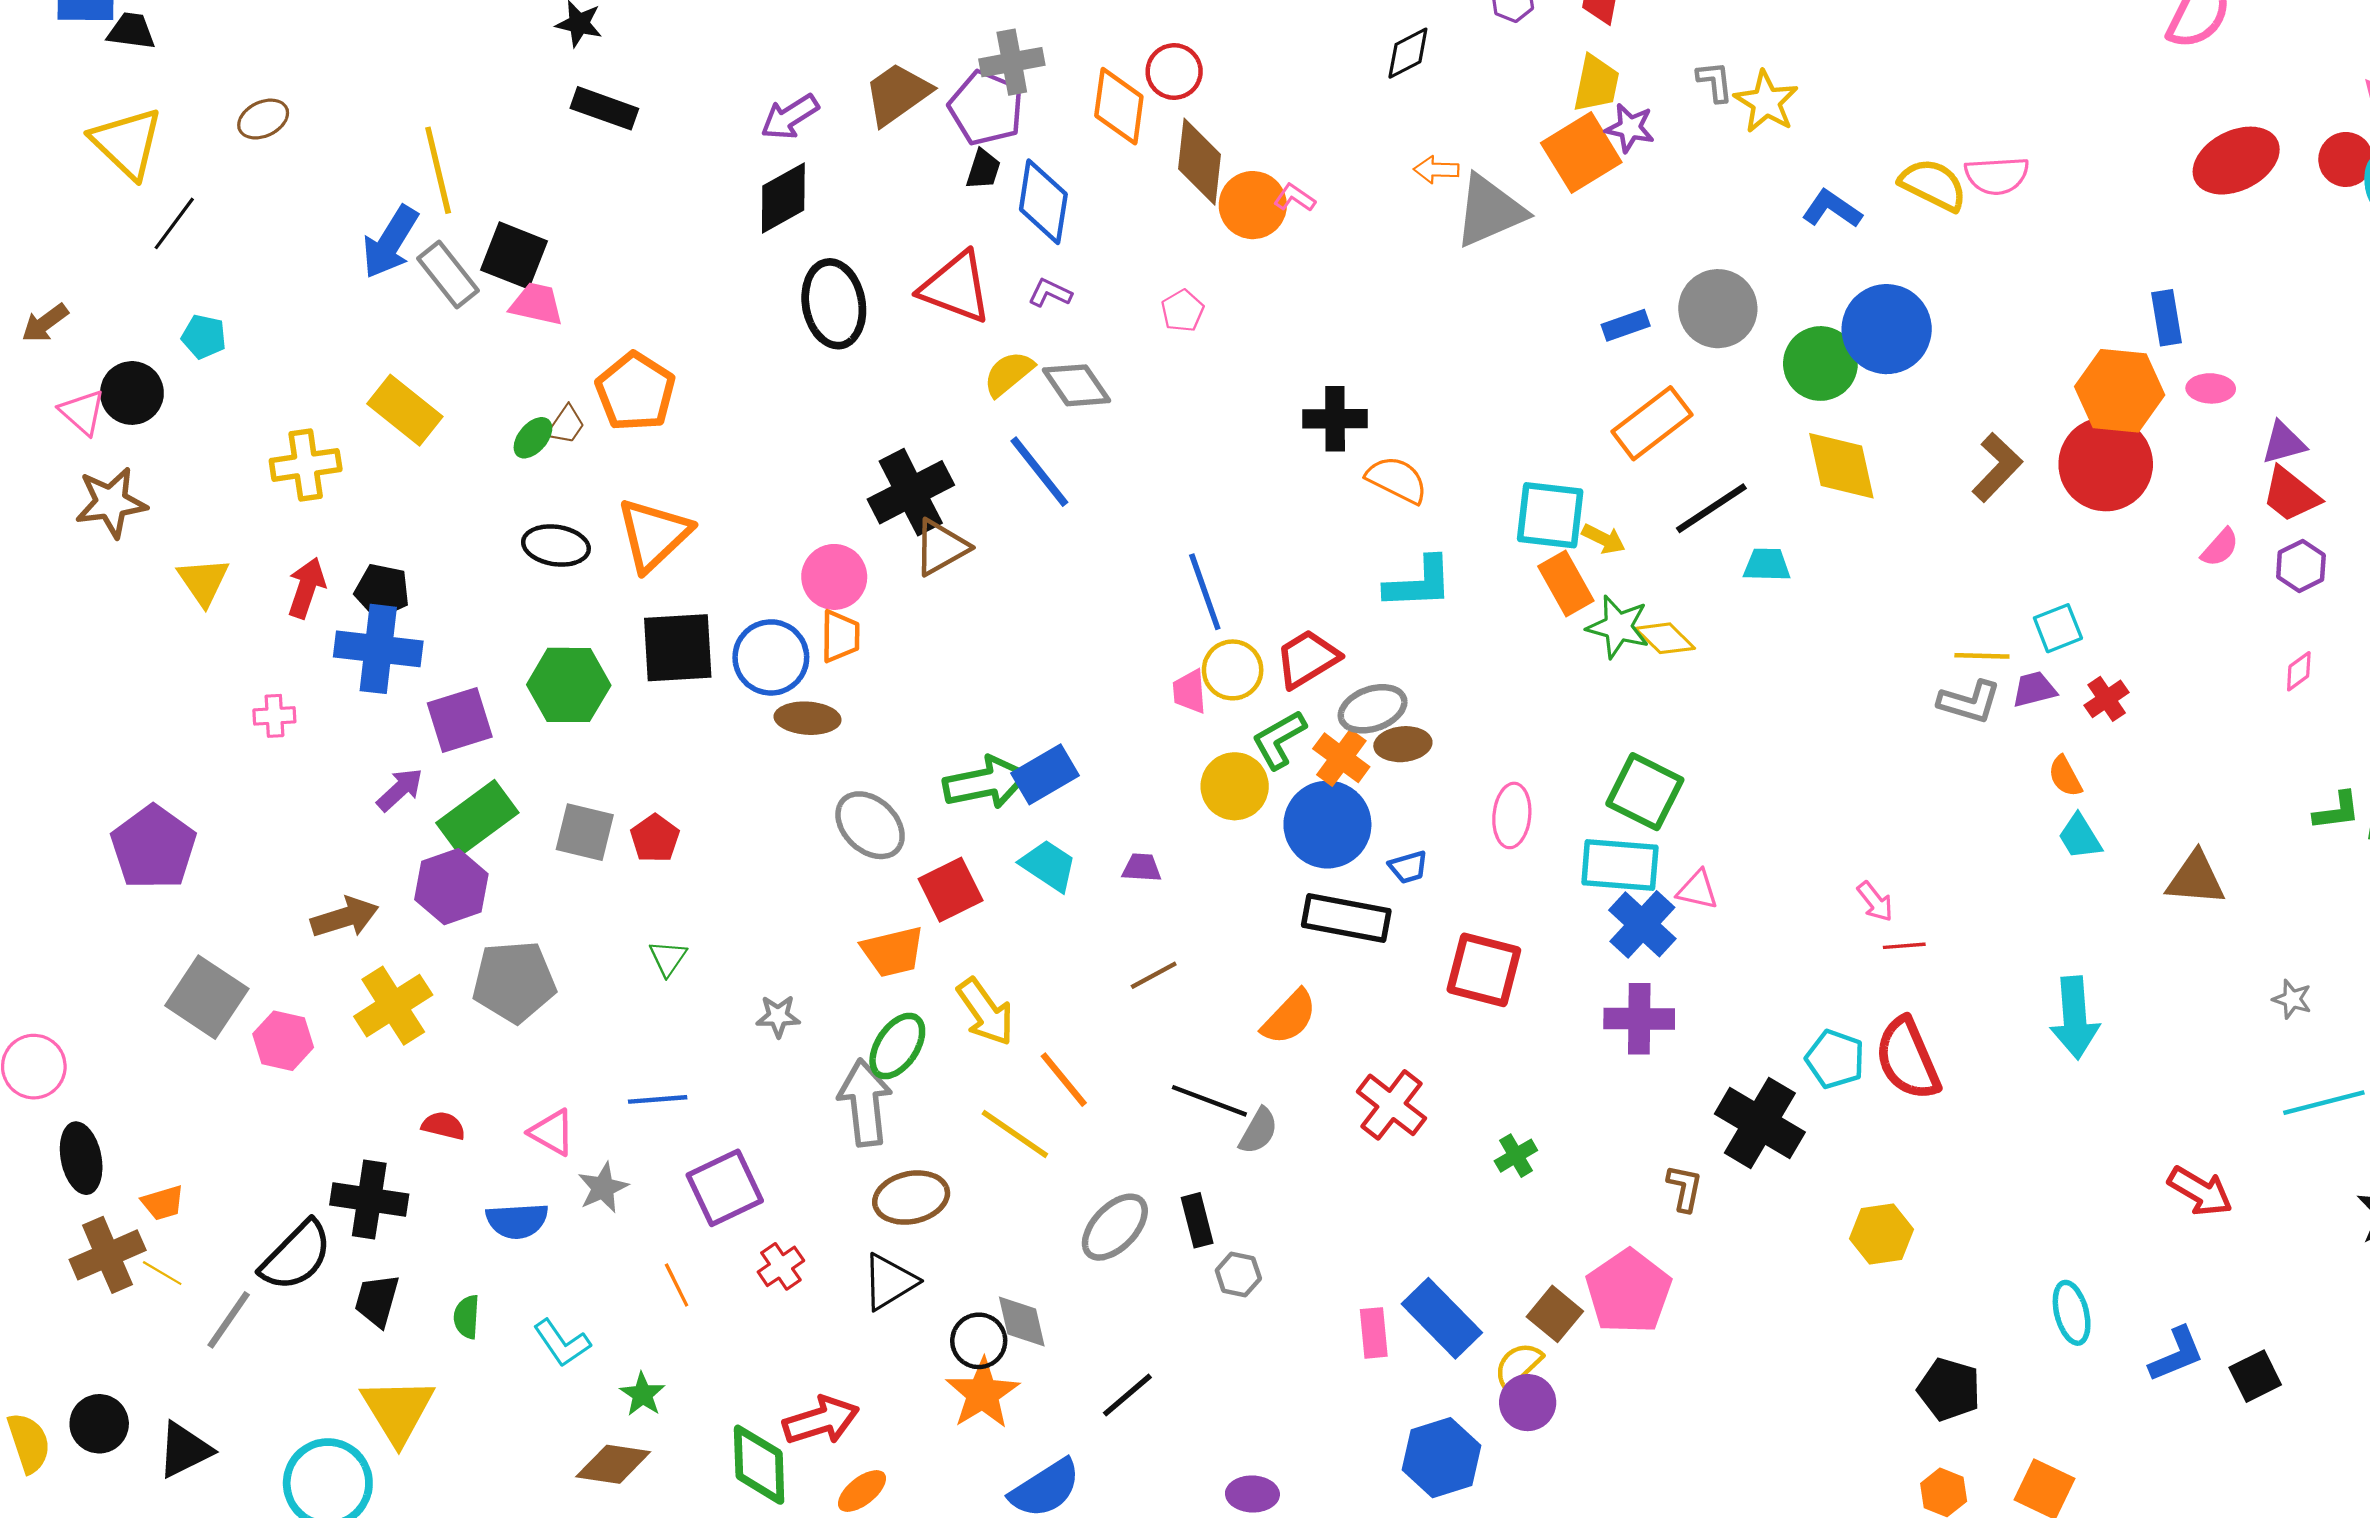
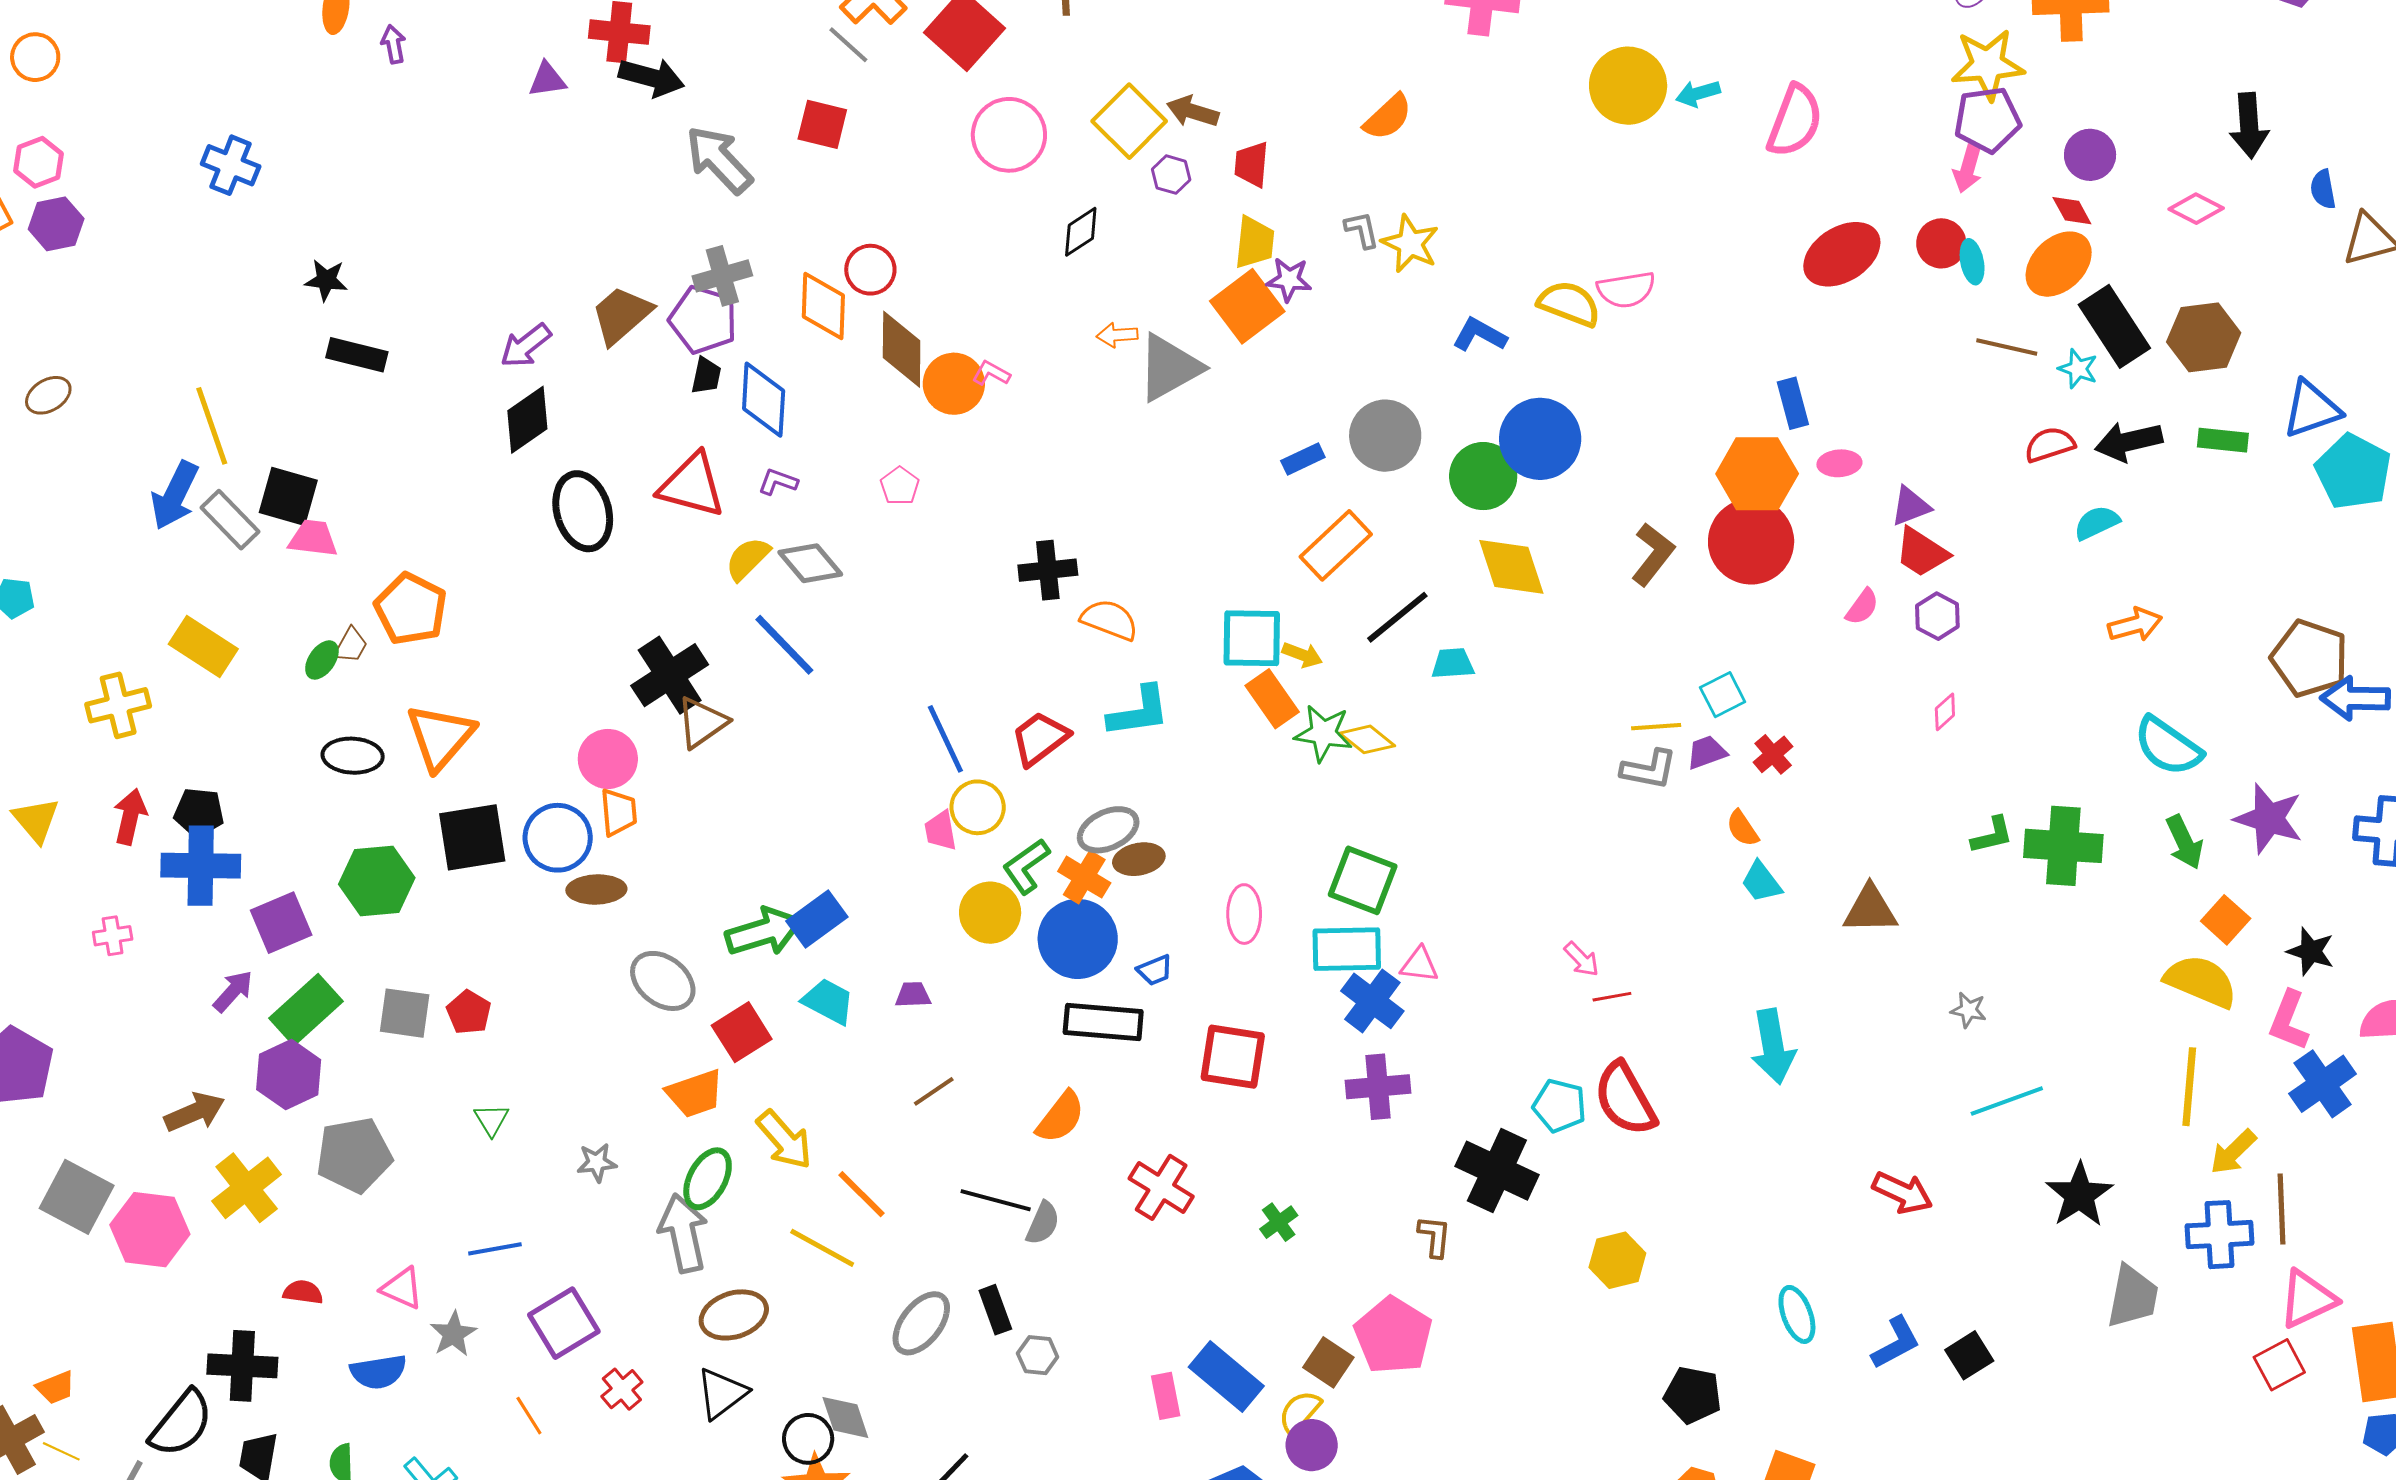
red trapezoid: (1307, 659) -> (1040, 738), moved
pink hexagon: (283, 1041) -> (150, 1230), size x1.4

